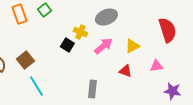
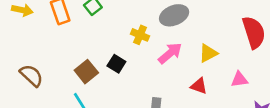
black square: (67, 45) -> (116, 64), moved
brown square: (25, 60) -> (86, 72), moved

